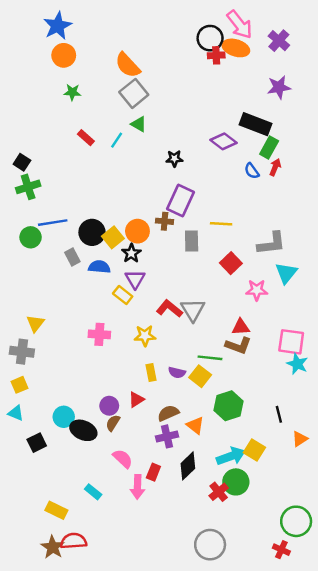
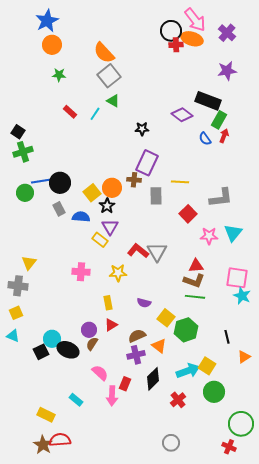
black circle: (92, 232) -> (60, 183), moved
cyan triangle: (286, 273) -> (233, 233), moved
green line: (210, 358) -> (195, 297), moved
yellow rectangle: (151, 373) -> (108, 303), moved
yellow square: (200, 376) -> (166, 318), moved
black square: (37, 443) -> (41, 352), moved
green circle: (236, 482) -> (214, 392), moved
gray circle: (210, 545) -> (171, 443), size x0.7

